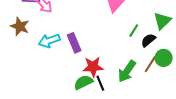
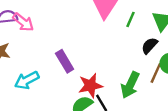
green line: (134, 31) -> (130, 19), moved
cyan arrow: (49, 41) -> (27, 80), moved

